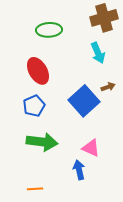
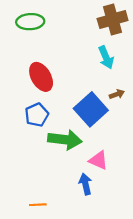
green ellipse: (49, 30) -> (30, 22), moved
green arrow: (42, 142) -> (65, 140), moved

